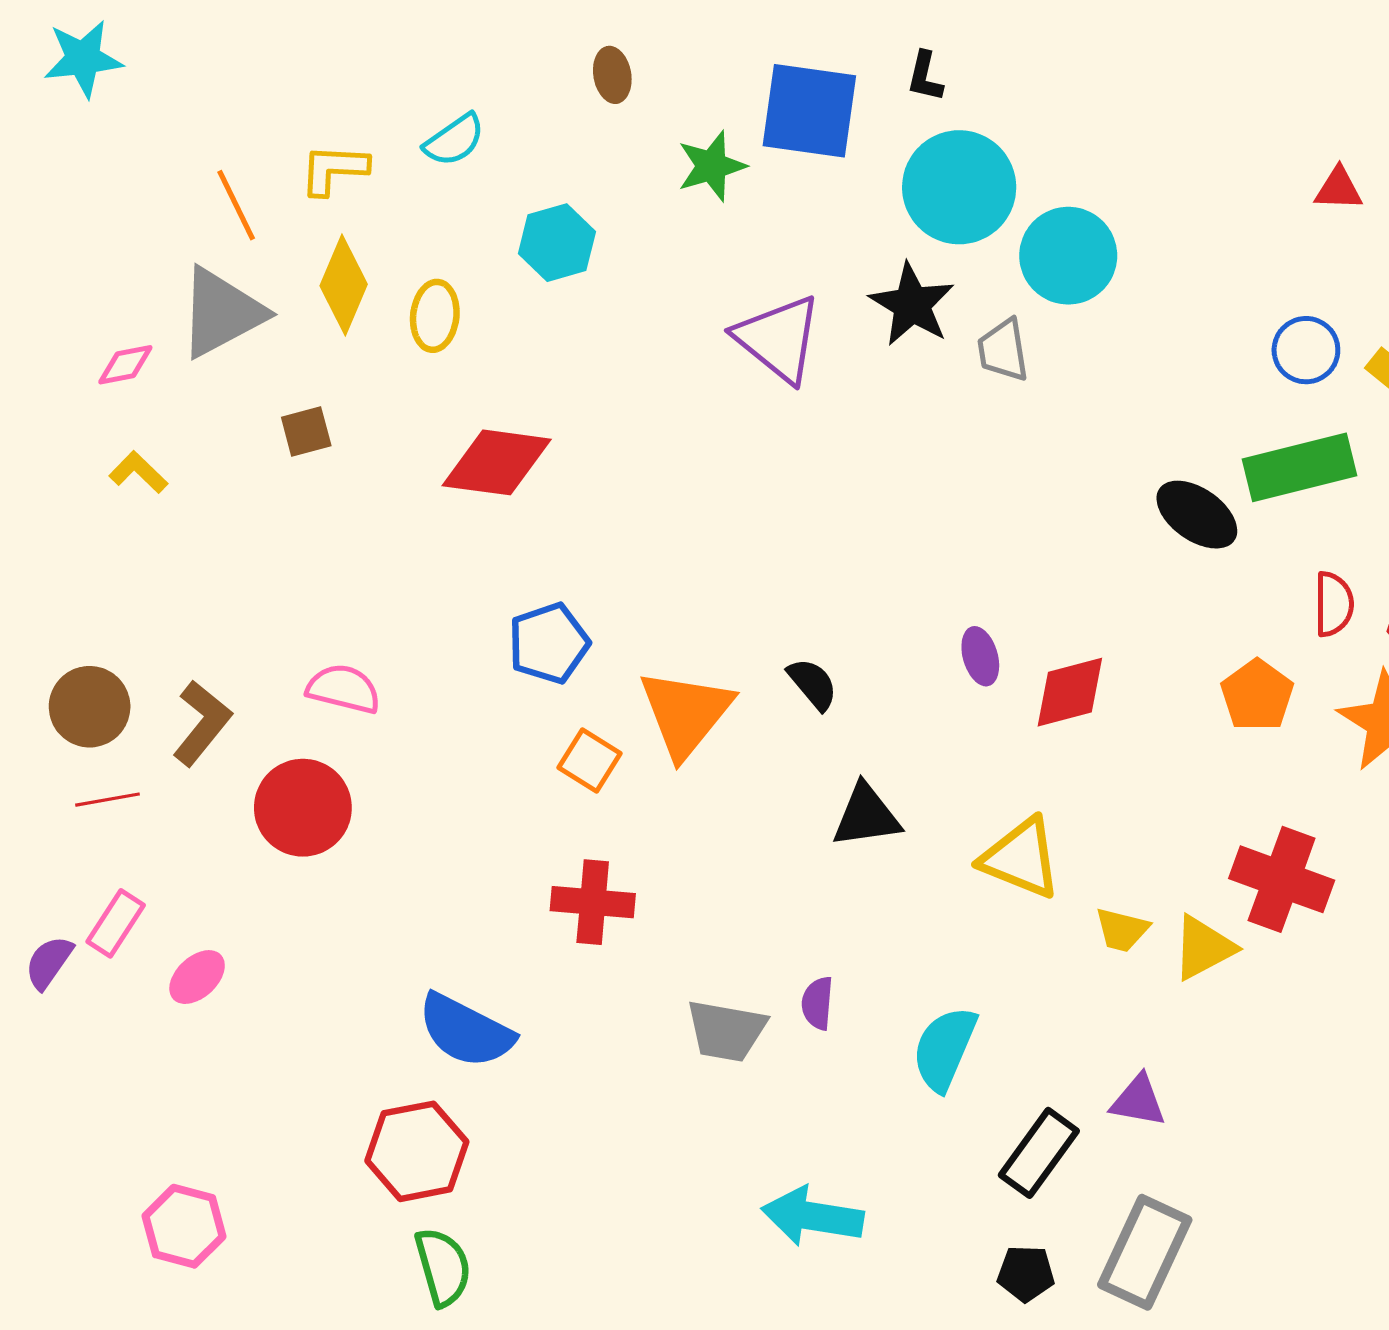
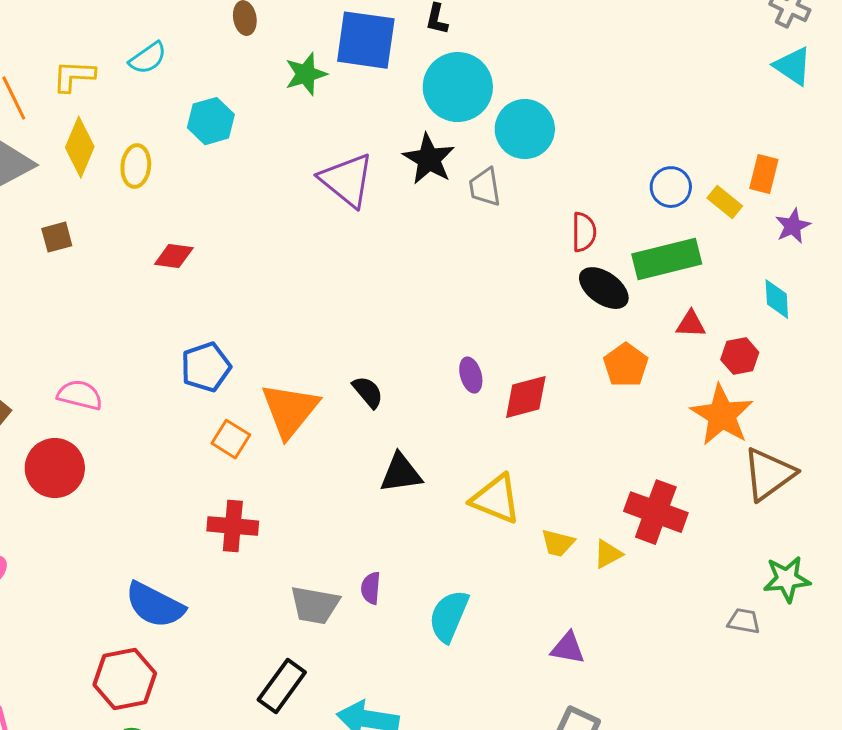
red triangle: (1339, 189) -> (691, 324), moved
red diamond: (497, 462) -> (174, 256), size x0.6
red semicircle: (1334, 604) -> (584, 232), moved
orange pentagon: (1257, 695) -> (626, 365), moved
yellow triangle: (1203, 948) -> (608, 554), size x0.7
black rectangle: (1039, 1153) -> (282, 686), moved

